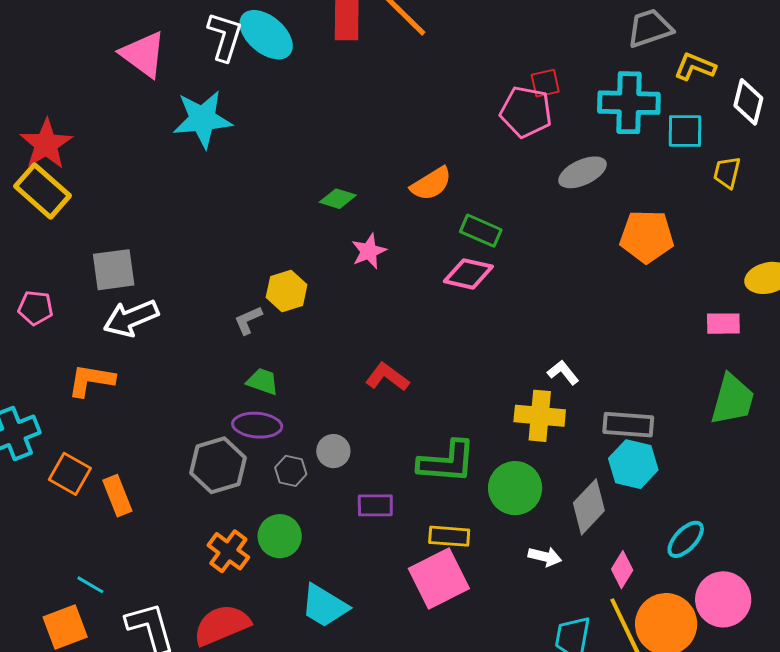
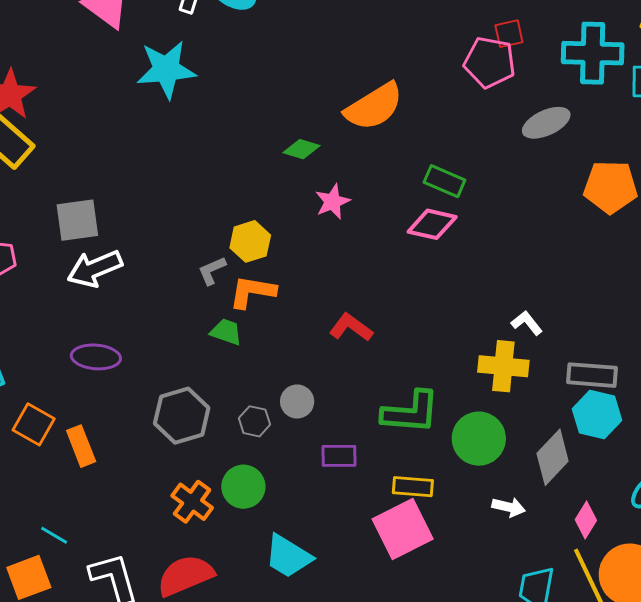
orange semicircle: (431, 184) -> (374, 107), moved, size x1.4
orange L-shape: (91, 380) -> (252, 292), moved
purple ellipse: (257, 425) -> (96, 357), moved

